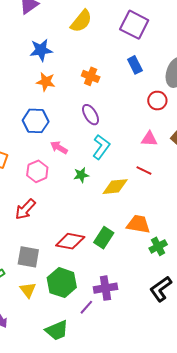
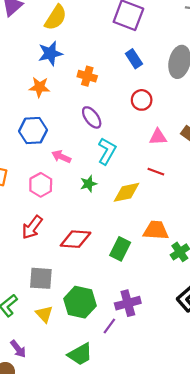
yellow semicircle: (81, 21) -> (56, 18), moved
blue star: (41, 50) -> (50, 53), moved
red circle: (157, 101) -> (142, 100), moved
red diamond: (70, 241) -> (76, 239), moved

